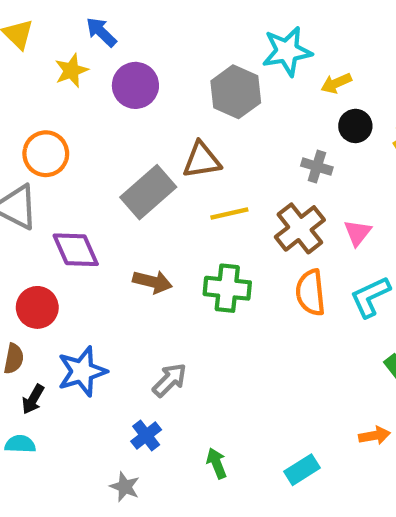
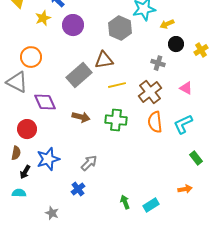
pink triangle: (357, 233) -> (186, 88), moved, turned -40
green arrow: (217, 463) -> (125, 202), moved
gray star: (125, 487) -> (52, 213), moved

